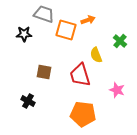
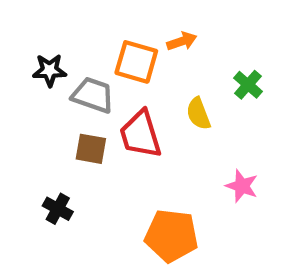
gray trapezoid: (44, 14) -> (93, 95), moved
red trapezoid: (80, 75) -> (140, 134), moved

